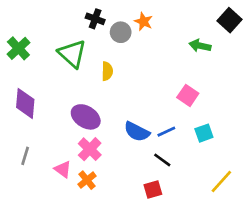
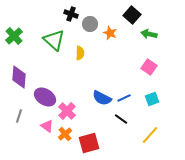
black square: (230, 20) -> (132, 15), moved
orange star: (143, 21) -> (110, 33), moved
pink square: (188, 95) -> (149, 67), moved
purple ellipse: (86, 117) -> (45, 97), moved
yellow line: (221, 181) -> (150, 135), moved
red square: (153, 189) -> (89, 143), moved, size x1.5

